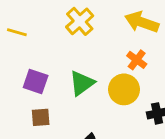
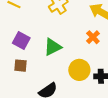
yellow circle: (124, 89) -> (79, 70), moved

